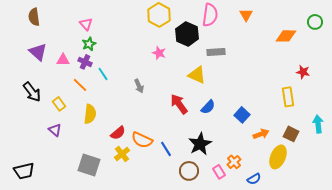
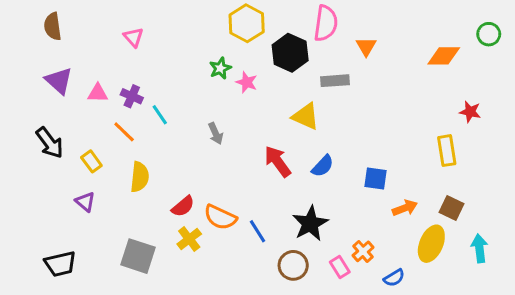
orange triangle: (246, 15) -> (366, 47), moved
green star: (89, 44) -> (220, 68), moved
blue square: (242, 115) -> (375, 178), turned -35
cyan arrow: (318, 124) -> (479, 248), moved
black trapezoid: (24, 171) -> (60, 264), moved

